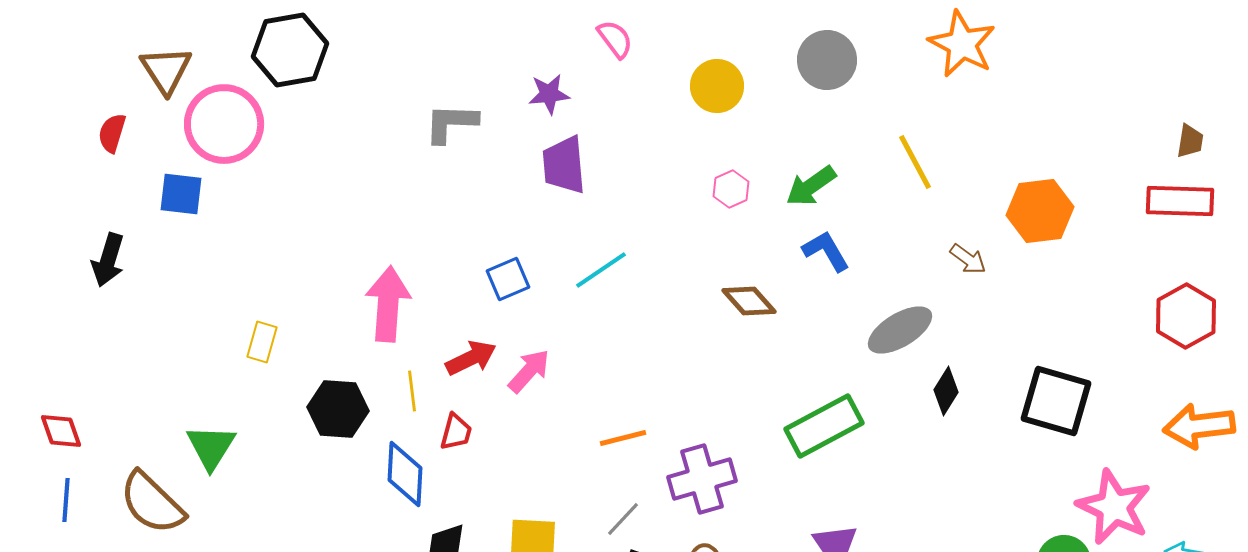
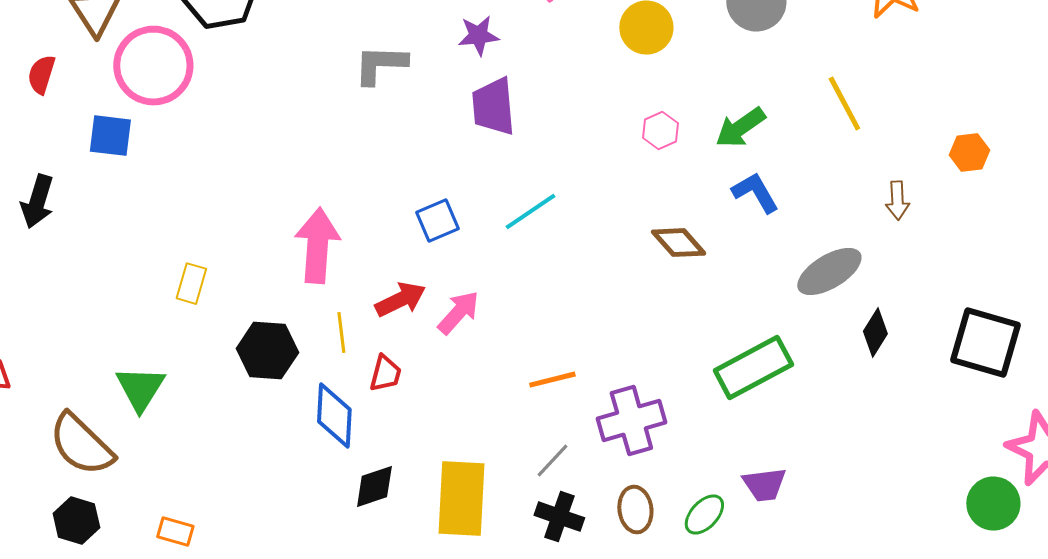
orange hexagon: (1040, 211) -> (969, 153), size x0.6
brown arrow: (968, 259) -> (897, 201), turned 51

